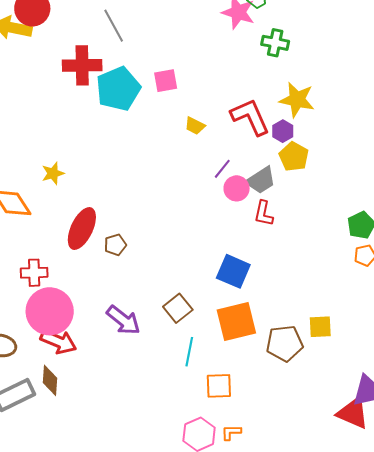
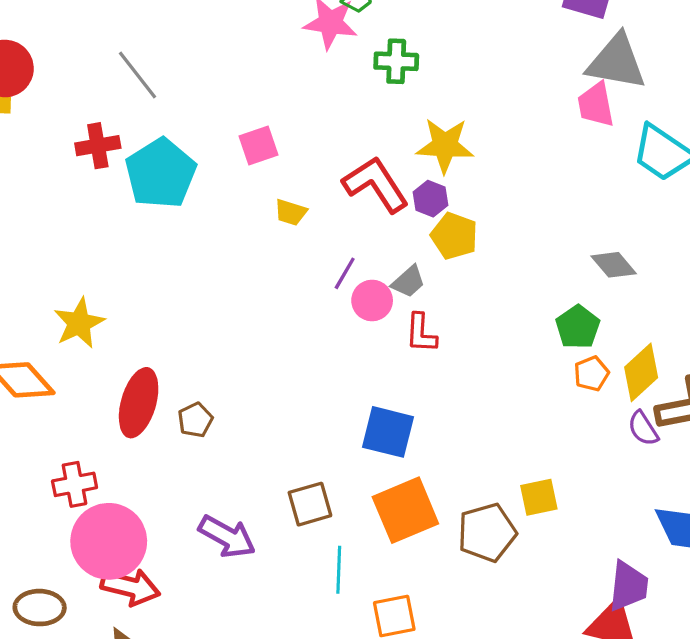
red cross: (82, 65) -> (98, 146), size x0.7
pink square: (166, 81) -> (259, 146), moved
yellow star: (53, 173) -> (79, 323), size x1.4
gray trapezoid: (261, 180) -> (408, 282), size x0.7
brown square: (178, 308) -> (310, 504), turned 32

